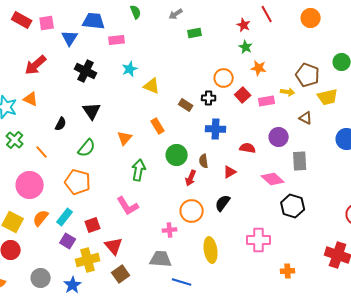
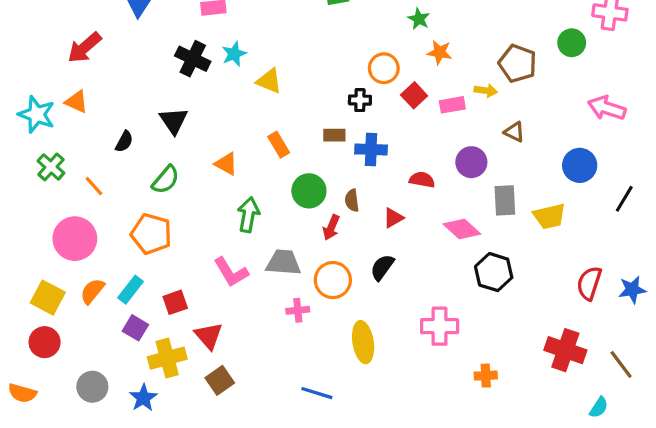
black cross: (86, 71) -> (193, 59), moved
yellow trapezoid: (328, 97) -> (549, 216), moved
brown rectangle: (186, 105) -> (334, 135), moved, turned -32
orange triangle: (125, 138) -> (226, 164), turned -42
gray trapezoid: (161, 259) -> (283, 263), moved

